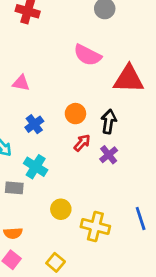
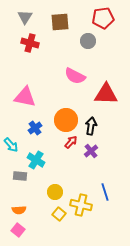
pink triangle: (21, 83) -> (25, 97), size x1.6
orange circle: (75, 114) -> (66, 120), size x1.5
blue line: (141, 219) -> (105, 192), moved
yellow square: (56, 262) -> (59, 214), moved

